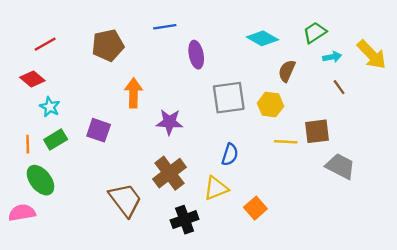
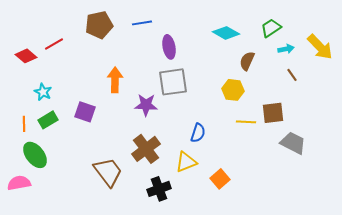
red line: (45, 44) -> (54, 44), moved
brown pentagon: (108, 45) -> (99, 25), moved
red diamond: (32, 79) -> (26, 56), moved
gray square: (229, 98) -> (173, 82), moved

